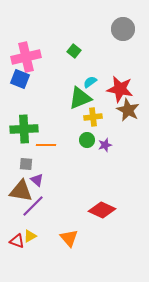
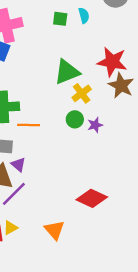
green square: (74, 51) -> (60, 19), turned -32
cyan semicircle: (90, 82) -> (84, 15), moved, turned 112
yellow cross: (93, 117) -> (82, 93), turned -30

